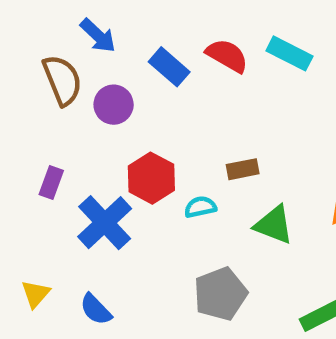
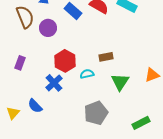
blue cross: (105, 223) -> (54, 83), moved, size x0.7
green triangle: (274, 225) -> (120, 82), turned 42
blue semicircle: (96, 309) -> (35, 106), moved

